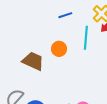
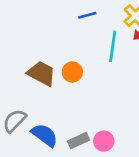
orange circle: (59, 49) -> (72, 72), moved

